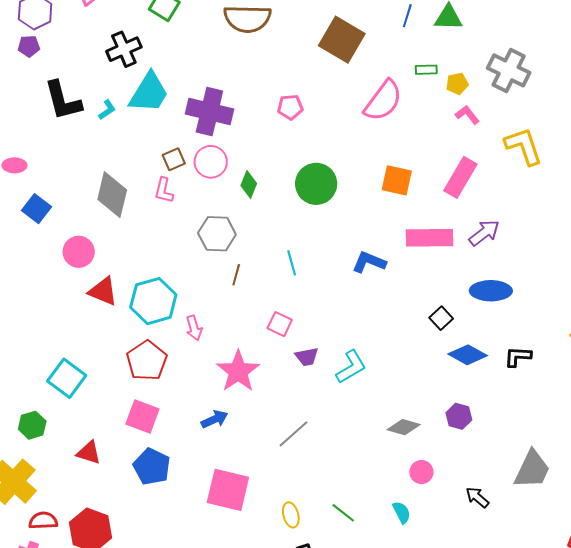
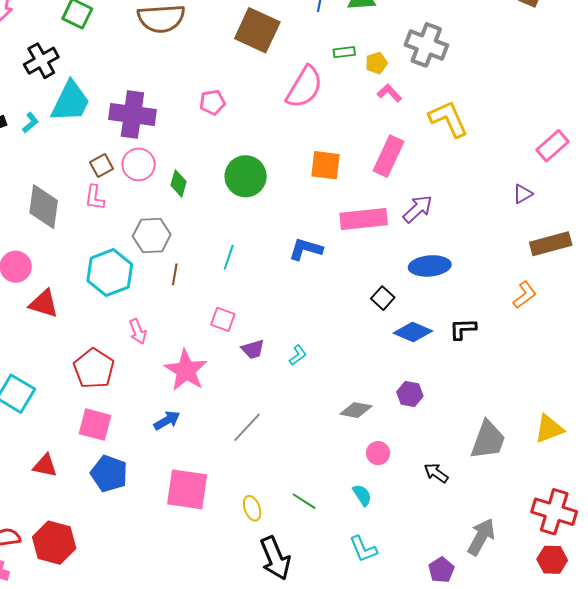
cyan line: (292, 263) -> (229, 257), turned 40
cyan hexagon: (153, 301) -> (110, 273), moved
cyan L-shape: (351, 367) -> (298, 355), size x0.6

